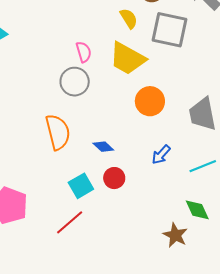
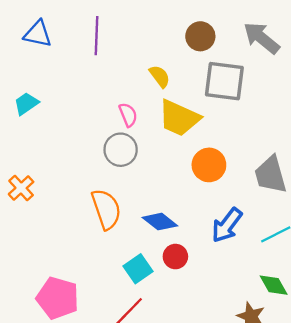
yellow semicircle: (129, 18) -> (160, 76), moved
blue diamond: (103, 147) -> (160, 222), size x1.4
blue arrow: (161, 155) -> (227, 225), size x1.5

